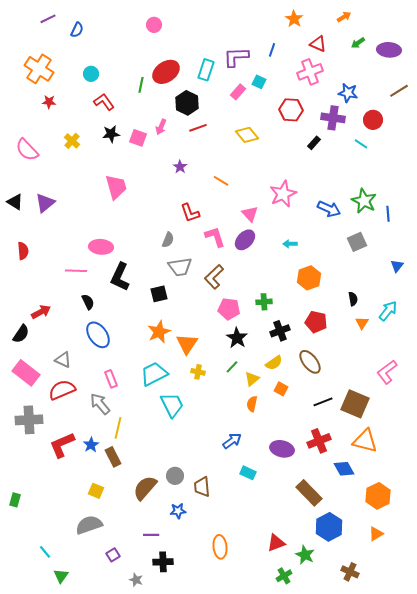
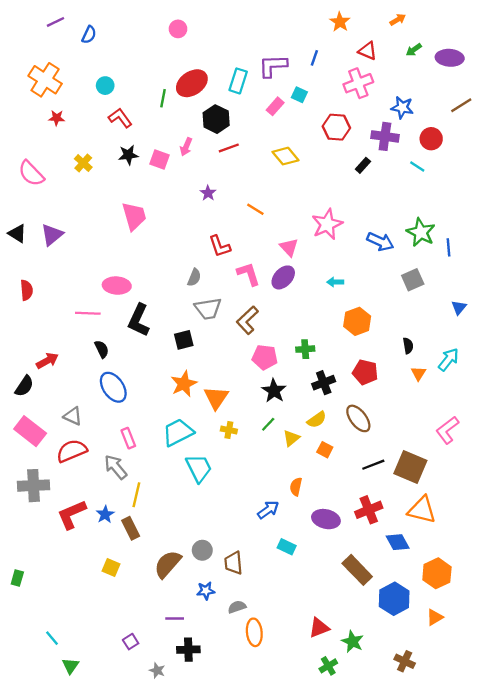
orange semicircle: (252, 404) -> (296, 487), moved
gray semicircle: (89, 525) -> (237, 607), moved, size x0.6
blue hexagon: (329, 527) -> (394, 599), moved

